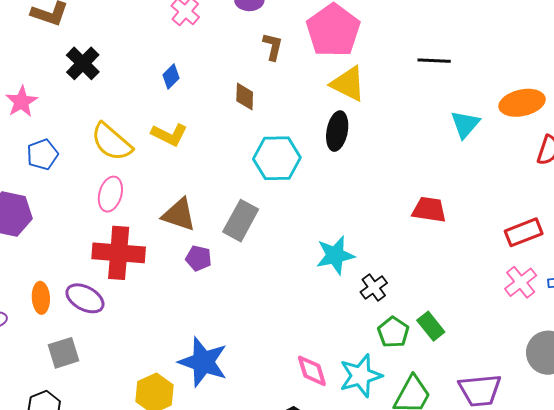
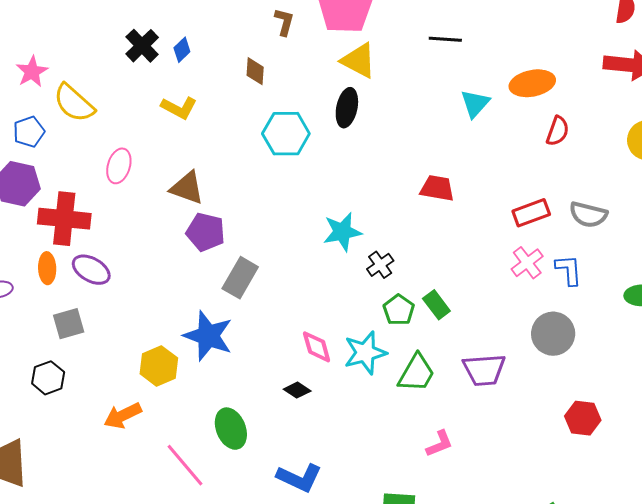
black cross: (83, 63) -> (142, 46), moved
yellow semicircle: (112, 142) -> (74, 103), moved
blue pentagon: (42, 154) -> (29, 132), moved
gray rectangle: (241, 221) -> (240, 278), moved
red cross: (119, 253) -> (64, 219), moved
purple pentagon: (199, 258) -> (206, 232), size x1.5

